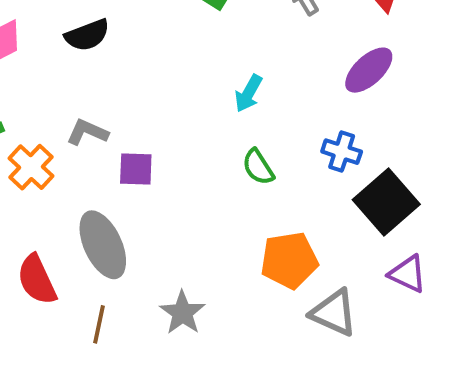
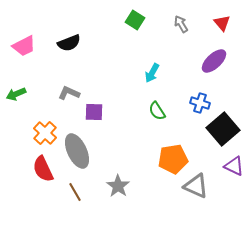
orange cross: (31, 167) -> (45, 133), moved
brown line: (99, 324) -> (75, 192), turned -42

